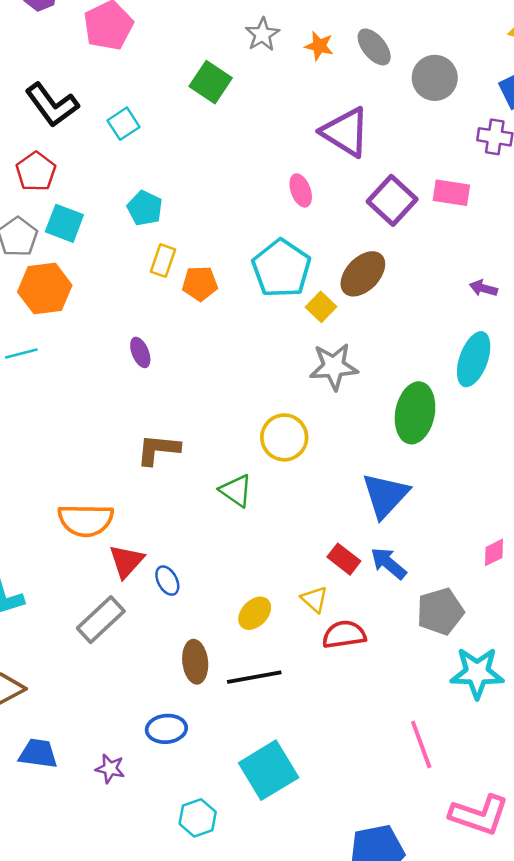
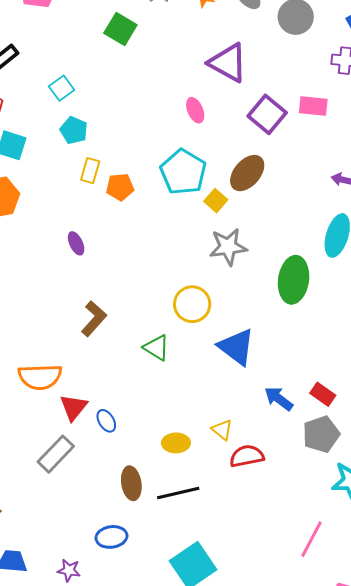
cyan square: (123, 124) -> (62, 88), moved
brown L-shape: (158, 450) -> (94, 319), turned 129
blue triangle: (385, 495) -> (236, 347), moved, turned -33
red rectangle: (344, 559) -> (323, 394), moved
yellow ellipse: (255, 613) -> (176, 443), turned 48
pink line: (421, 744) -> (311, 539), turned 51

